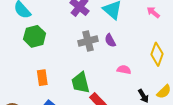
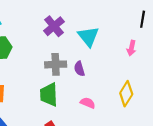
pink arrow: (153, 12) -> (131, 48), turned -128
green trapezoid: (80, 83) -> (49, 95), moved

